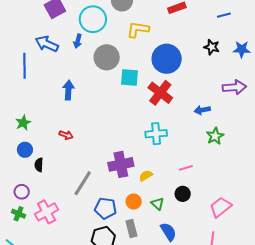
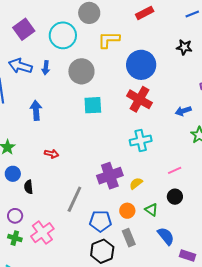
blue arrow: (78, 41) -> (46, 68), moved
cyan square: (129, 77) -> (93, 105), moved
blue arrow: (68, 90) -> (36, 110), moved

